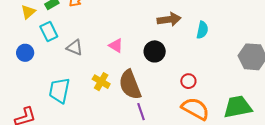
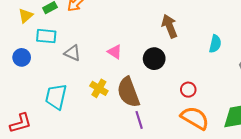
brown arrow: (169, 19) -> (170, 26), turned -105
cyan semicircle: (202, 30) -> (215, 44), moved
cyan rectangle: (49, 31) -> (46, 36), turned -60

